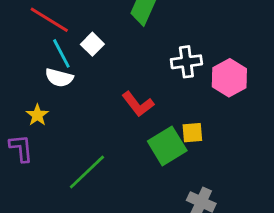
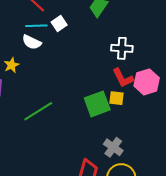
cyan line: (61, 53) -> (36, 26), turned -75
pink hexagon: (229, 78) -> (147, 82), moved
red L-shape: (138, 104) -> (123, 78), moved

